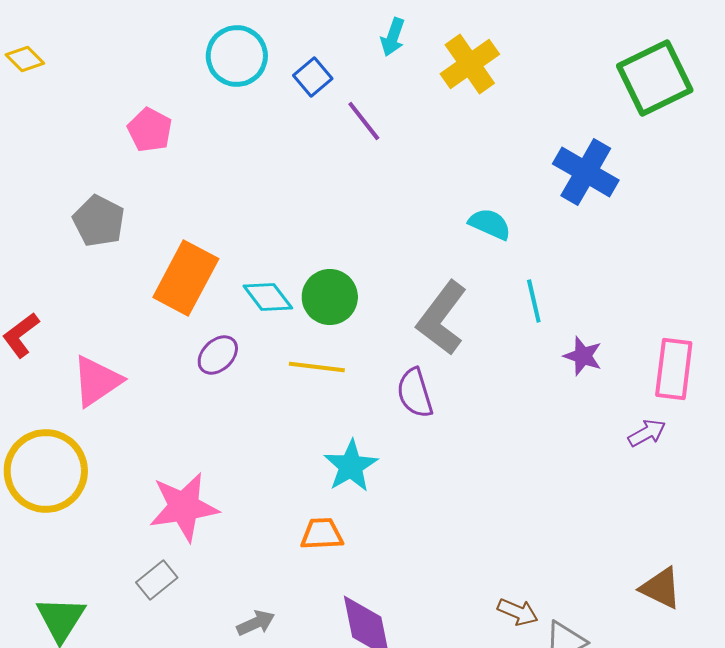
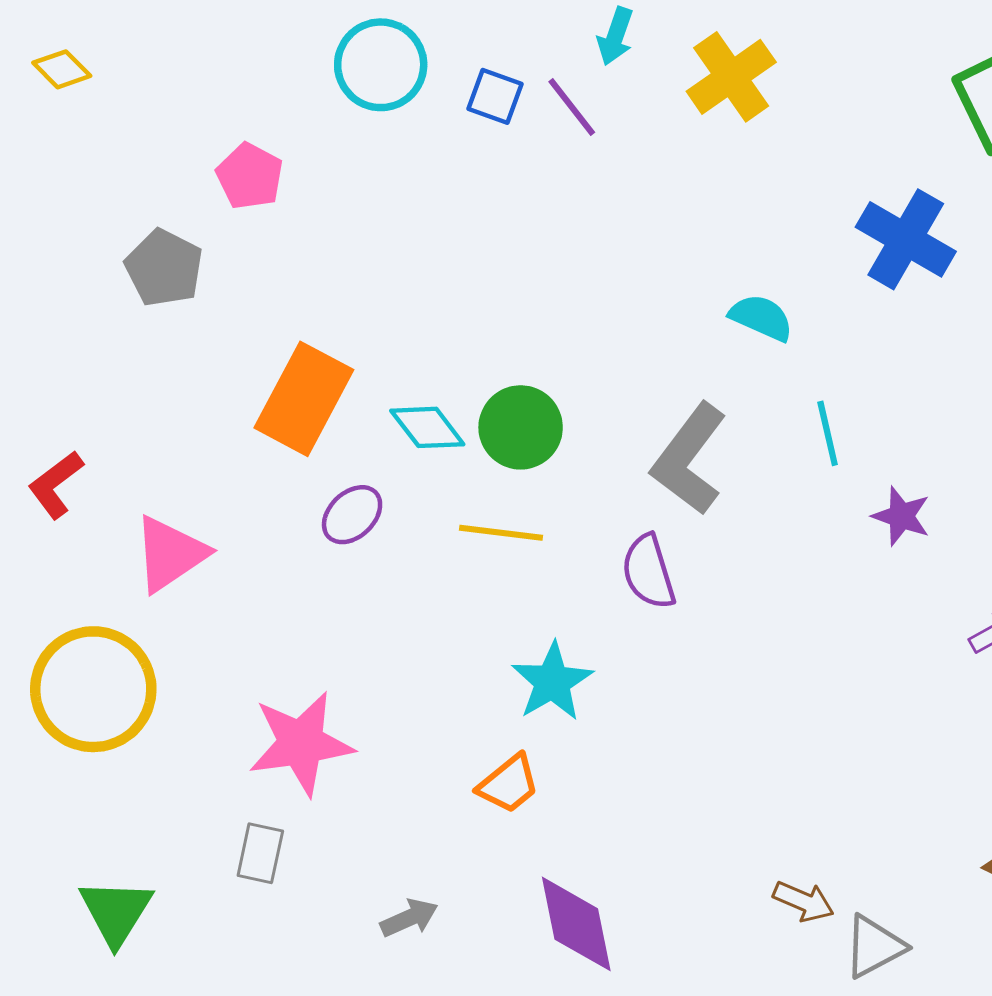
blue square: (313, 77) -> (495, 96), turned -30
purple line: (364, 121) -> (572, 107), moved
gray pentagon: (99, 221) -> (164, 268), moved
orange trapezoid: (322, 534) -> (509, 784), turned 144
gray rectangle: (157, 580) -> (260, 853), turned -39

